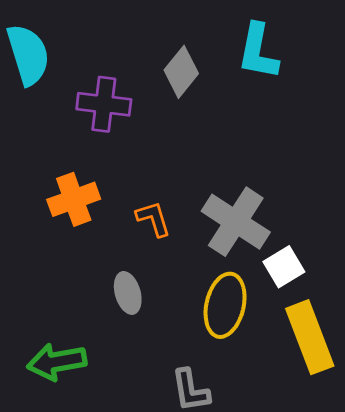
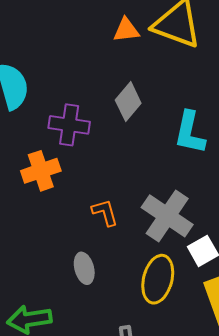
cyan L-shape: (258, 52) -> (190, 133), moved
orange cross: (74, 199) -> (41, 171), moved

